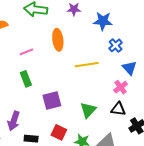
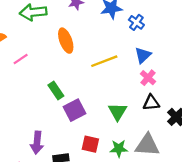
blue cross: (116, 45) -> (136, 22), moved
pink line: (27, 52) -> (21, 59), moved
blue triangle: (129, 68) -> (143, 55), moved, turned 42
green rectangle: (26, 79) -> (56, 90), moved

